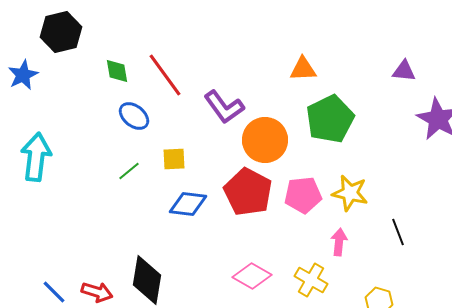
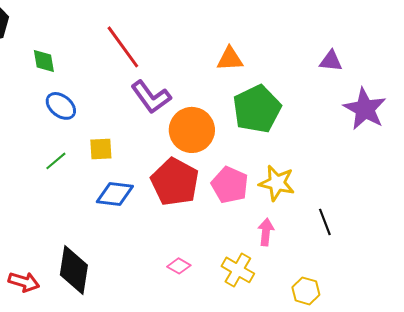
red line: (165, 75) -> (123, 47), moved
pink pentagon: (303, 195) -> (230, 185), turned 30
pink diamond: (252, 276) -> (179, 266), size x0.6

